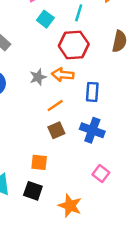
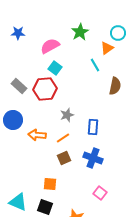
cyan line: (79, 13) -> (95, 65), moved, turned -48
red hexagon: (74, 45) -> (45, 89), moved
orange arrow: (63, 75) -> (37, 135), moved
gray star: (38, 77) -> (67, 115), moved

